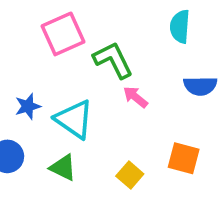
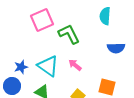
pink arrow: (135, 97) -> (75, 65), moved
blue star: (28, 106) -> (21, 67), moved

